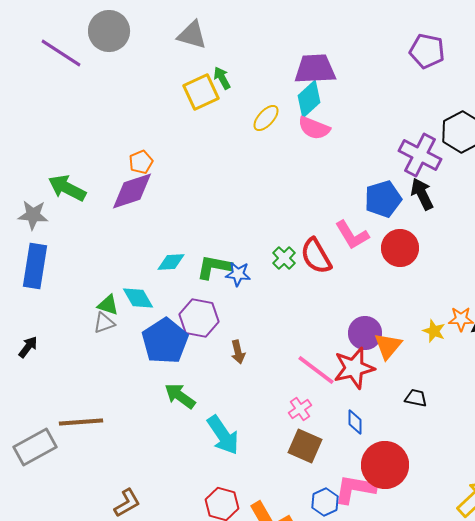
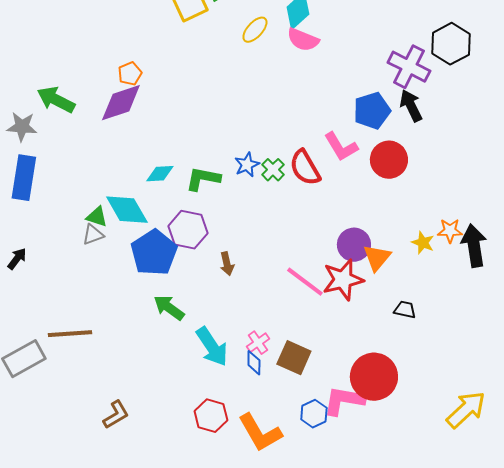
blue star: (238, 274) -> (247, 165), moved, turned -30
cyan diamond: (138, 298) -> (127, 210), size x1.4
pink cross: (300, 409) -> (258, 343), moved
blue diamond: (355, 422) -> (254, 363), moved

